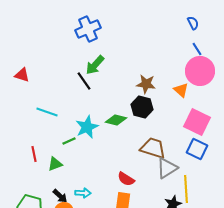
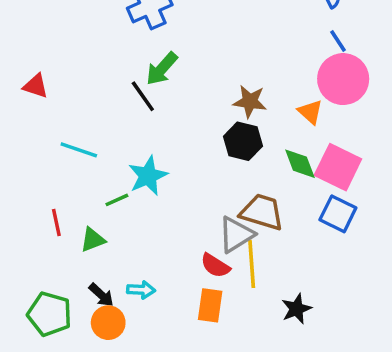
green diamond: (116, 120) -> (300, 164), moved, turned 55
gray triangle: (167, 168) -> (236, 235), moved
yellow line: (186, 189) -> (252, 264), moved

